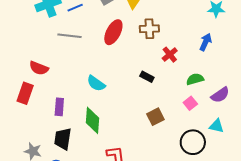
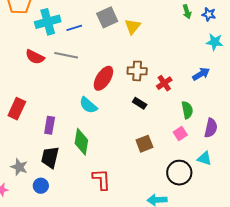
brown cross: (149, 29) -> (137, 71), moved
red ellipse: (113, 32) -> (103, 78), moved
blue arrow: (206, 42) -> (201, 74), turned 30
red semicircle: (39, 68) -> (35, 57), moved
green semicircle: (195, 79) -> (187, 110), turned 90
purple semicircle: (220, 95) -> (211, 128), turned -48

